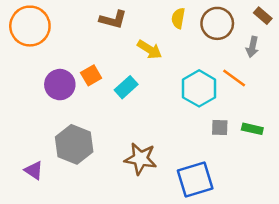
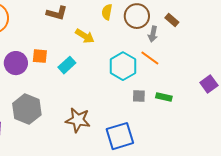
brown rectangle: (263, 16) -> (172, 20), moved
gray arrow: (252, 47) -> (153, 34), moved
orange square: (91, 75) -> (40, 56), turned 35

